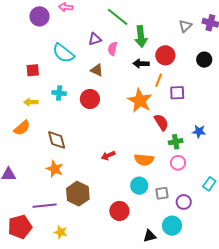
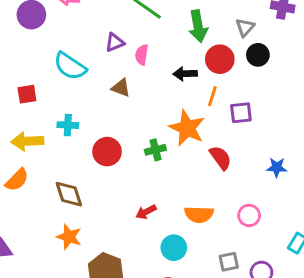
gray triangle: (185, 26) -> (245, 27), moved
green arrow: (141, 37) -> (198, 26), moved
black circle: (204, 60) -> (258, 55), moved
red circle: (90, 99) -> (107, 152), moved
yellow arrow: (31, 102) -> (27, 141), size x1.5
green cross: (176, 142) -> (155, 150), moved
cyan circle: (139, 186) -> (174, 248), moved

